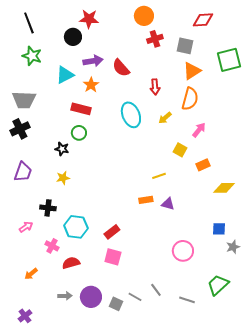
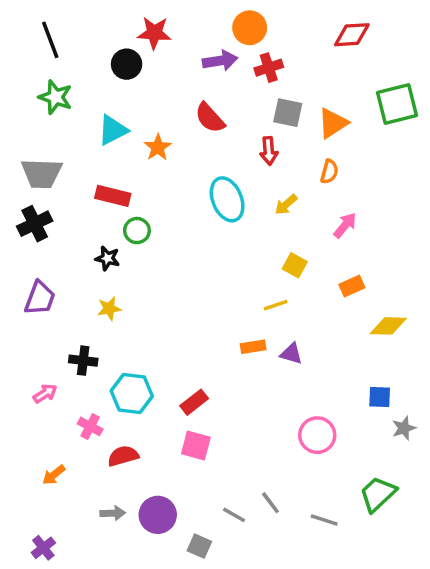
gray square: (185, 46) -> (288, 113), moved
purple arrow: (93, 61) -> (220, 61), moved
orange semicircle: (190, 99) -> (329, 172), size x0.6
red rectangle: (81, 109) -> (113, 196), moved
yellow square: (180, 150) -> (295, 265), moved
gray square: (116, 304) -> (199, 546), moved

